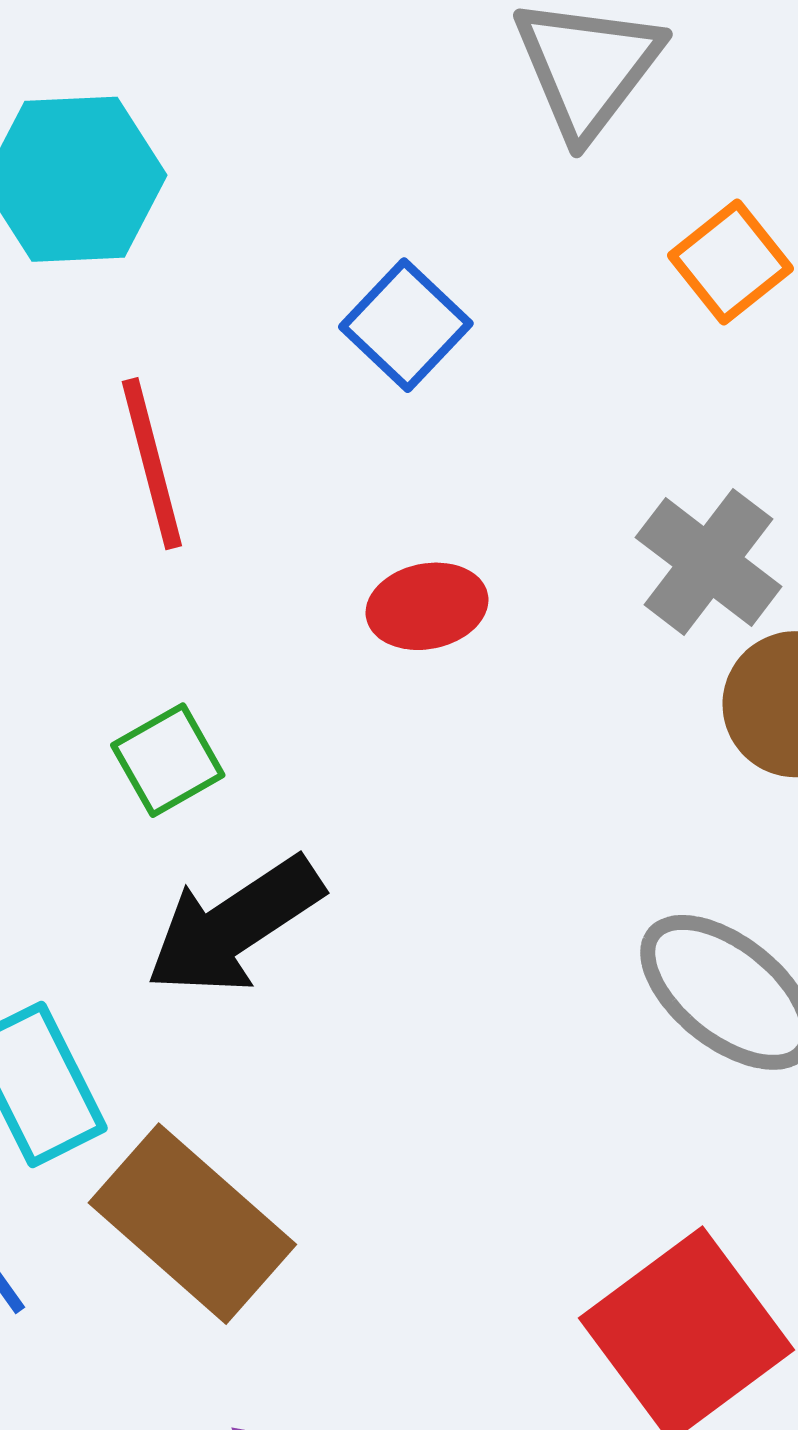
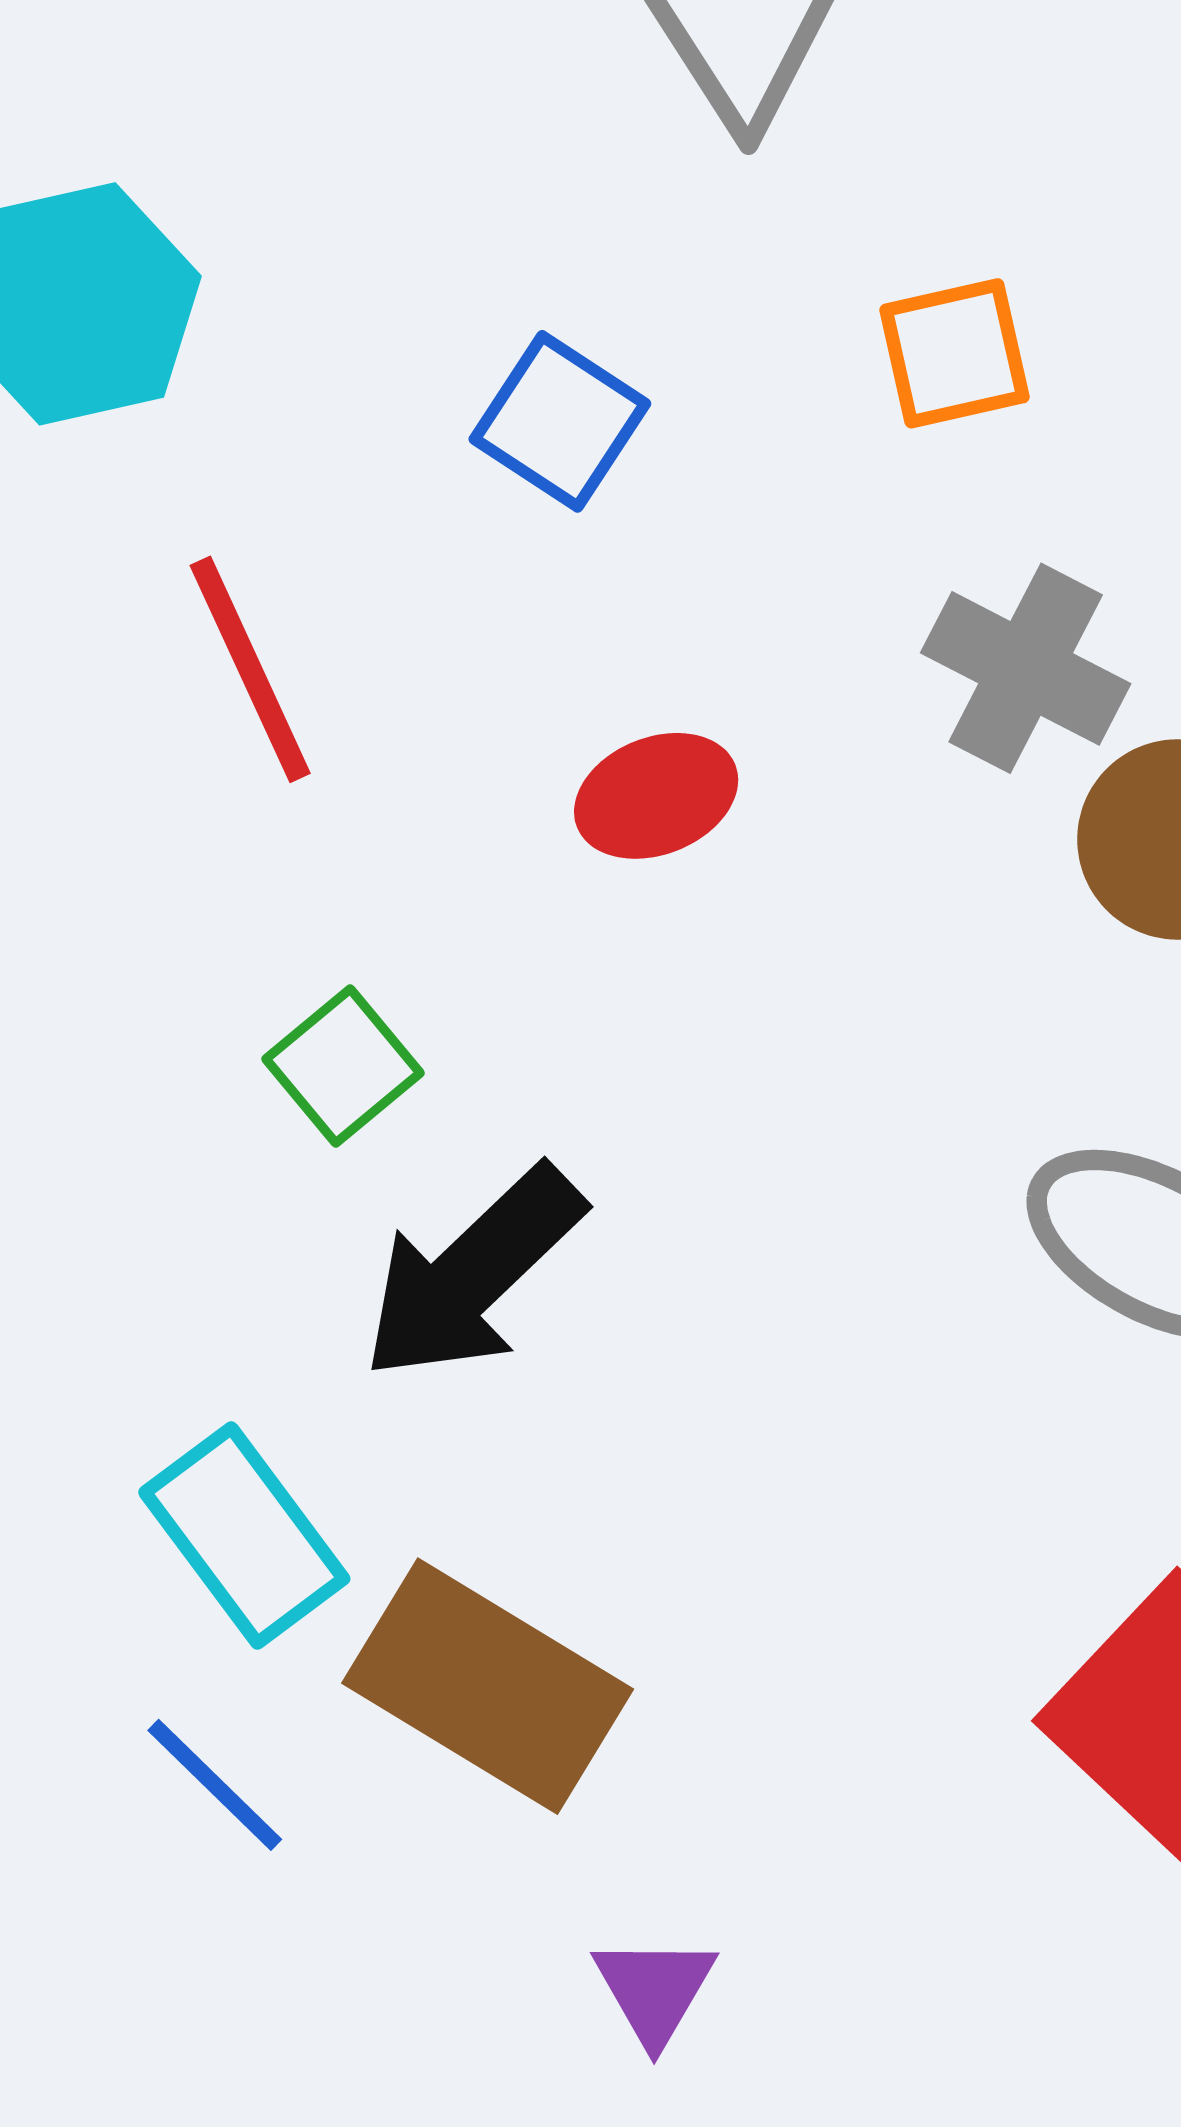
orange square: (731, 262) -> (954, 353), moved, turned 36

